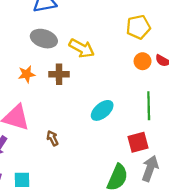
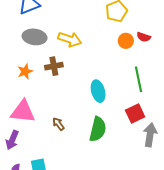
cyan ellipse: (102, 110) -> (98, 91), turned -55
green semicircle: (117, 177) -> (98, 129), moved

